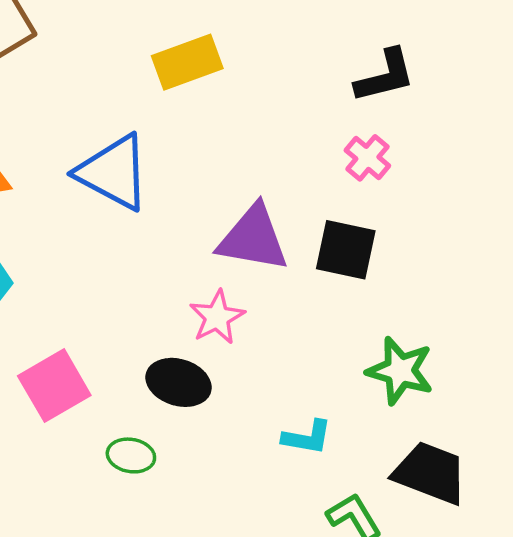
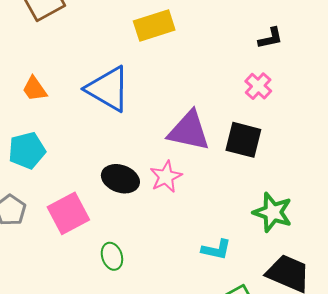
black L-shape: (385, 76) -> (270, 38), size x0.7
black ellipse: (179, 382) -> (120, 179), moved
green ellipse: (131, 455) -> (112, 256), turned 60

